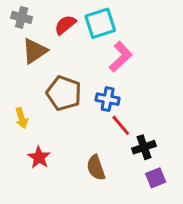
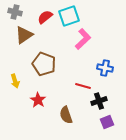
blue cross: (108, 99) -> (105, 68), moved
red line: (121, 125) -> (83, 86), turned -35
red star: (39, 157) -> (38, 100), moved

